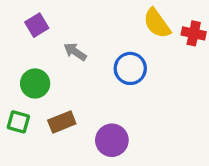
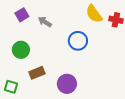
gray arrow: (75, 52) -> (45, 22), moved
green square: (18, 122) -> (11, 87), moved

